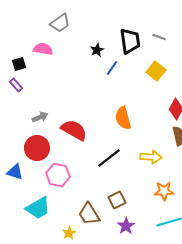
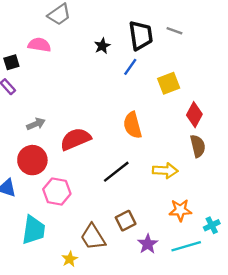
blue line: (112, 68) -> (130, 67), moved
yellow square: (156, 71) -> (169, 83), moved, turned 30
red semicircle: (74, 130) -> (75, 139), turned -52
cyan trapezoid: (38, 208) -> (34, 230), turned -52
purple star: (126, 226) -> (148, 244), moved

